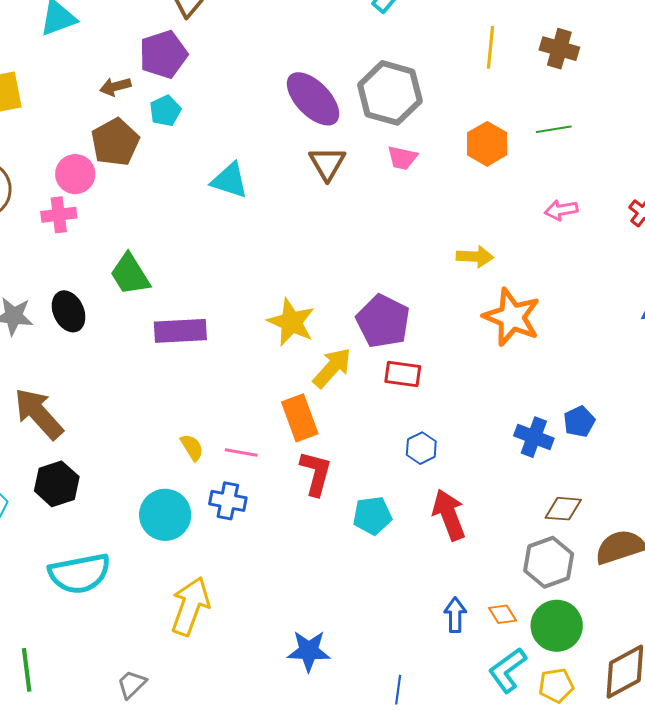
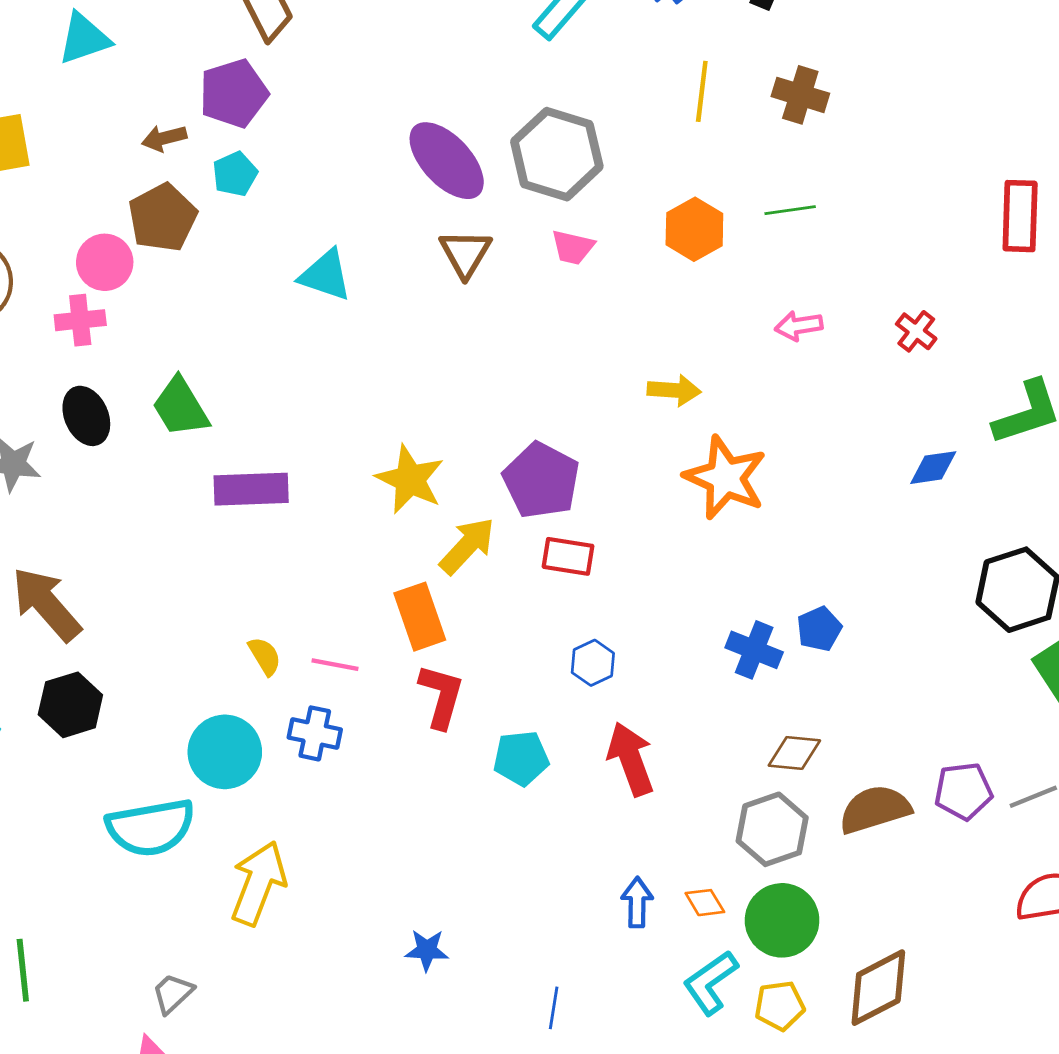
black ellipse: (69, 311) -> (86, 416), moved
cyan semicircle: (80, 573) -> (151, 827), moved
blue star: (309, 651) -> (427, 950), size x0.7

